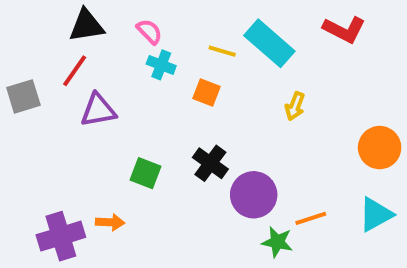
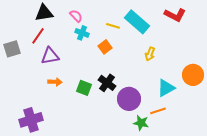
orange square: (206, 92) -> (105, 47), turned 32
green square: (145, 173) -> (84, 88), moved
cyan triangle: (376, 214) -> (166, 88), moved
orange arrow: (110, 222) -> (55, 82), moved

